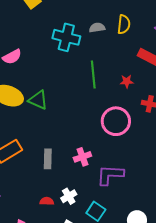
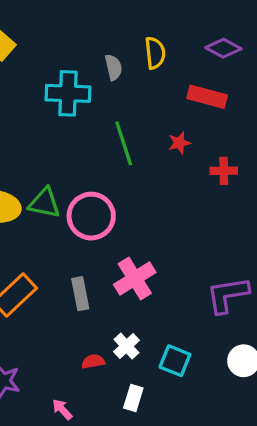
gray semicircle: (97, 28) -> (114, 67), turned 98
pink circle: (116, 121) -> (91, 216), moved
pink cross: (82, 157) -> (135, 278), size x1.4
purple L-shape: (110, 175) -> (228, 295), moved

